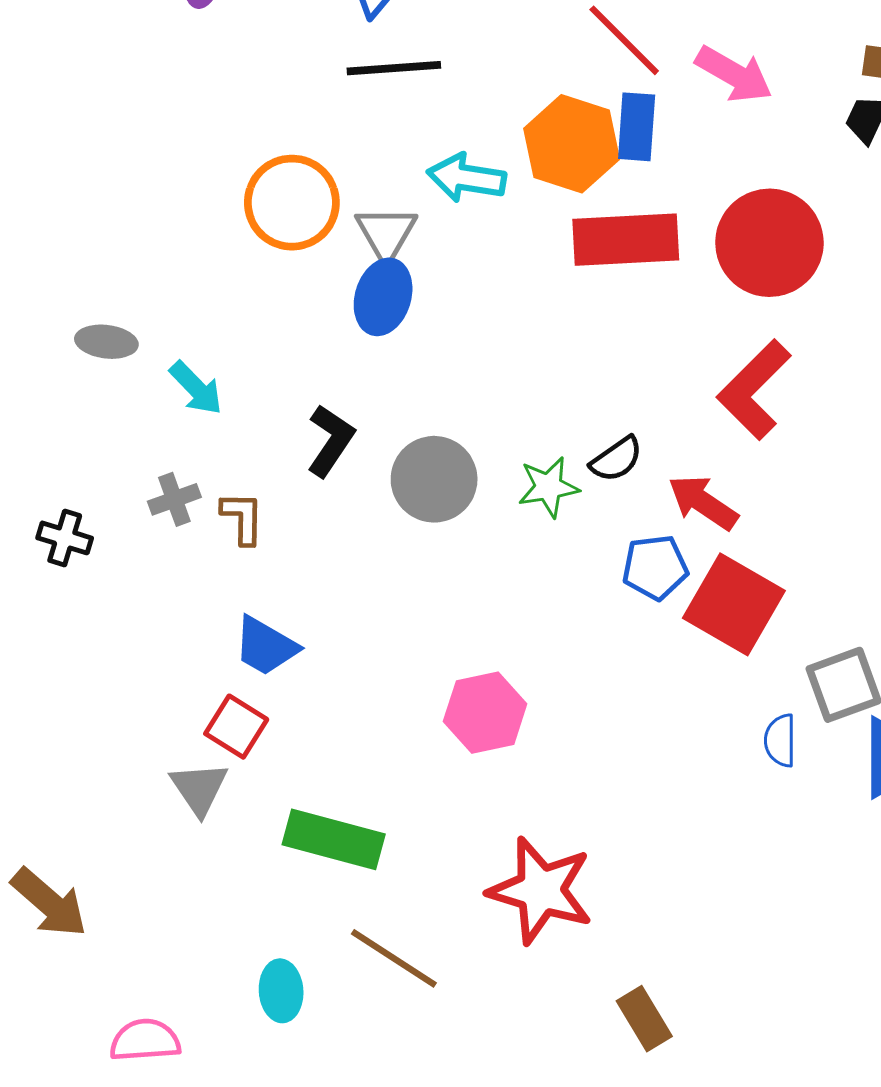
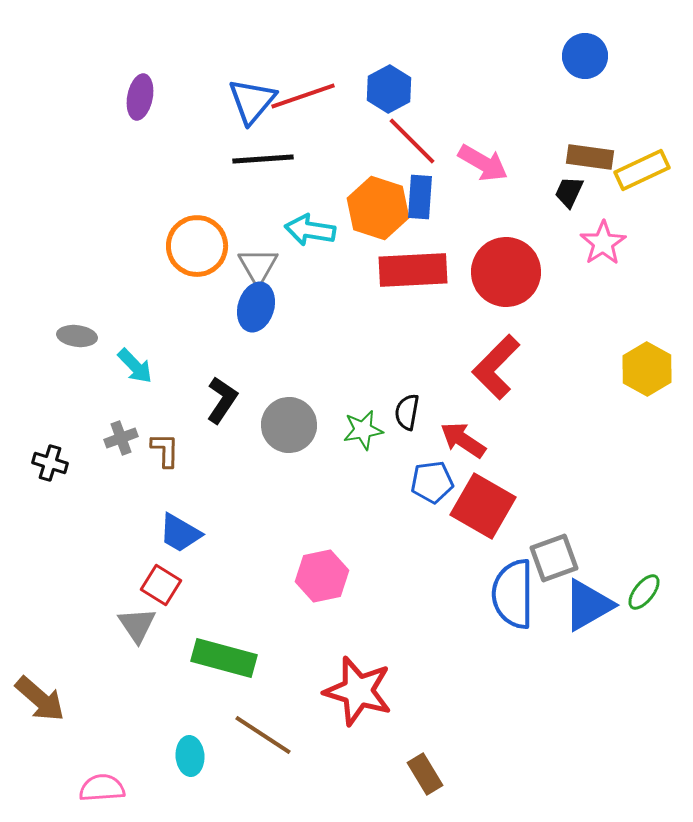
black semicircle: (616, 459) -> (407, 412), turned 135
blue semicircle: (780, 740) -> (513, 594), size x2.0

